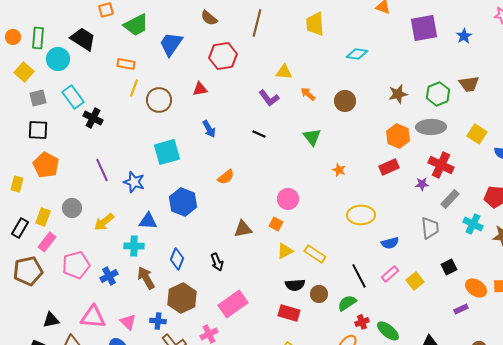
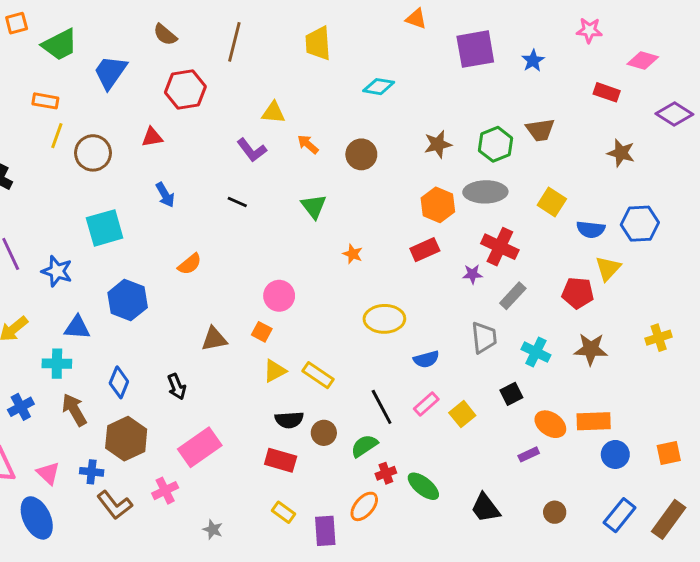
cyan cross: (473, 224) -> (536, 352), moved

